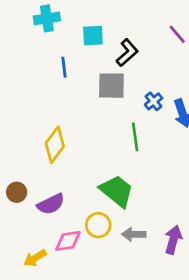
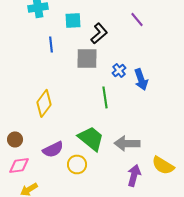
purple semicircle: (51, 204) -> (53, 149), moved
gray arrow: (134, 234) -> (127, 143), moved, size x1.4
pink diamond: (68, 241) -> (19, 165), moved

